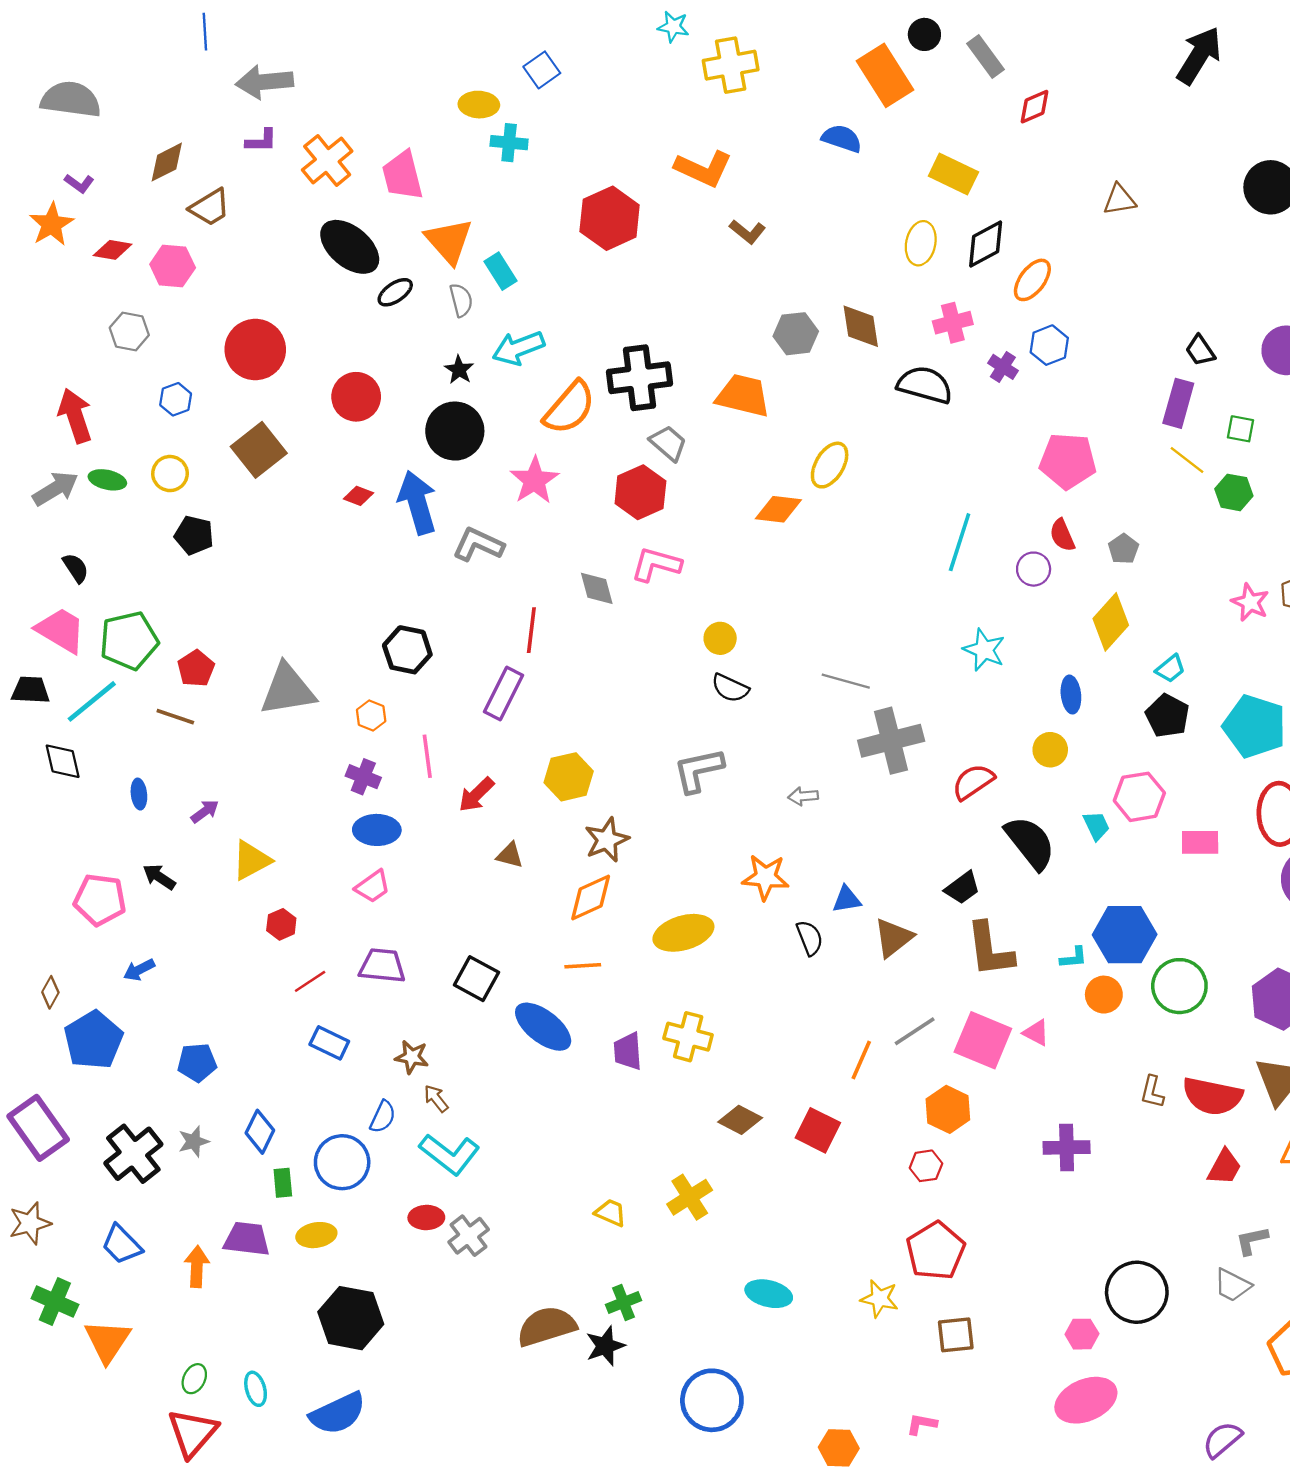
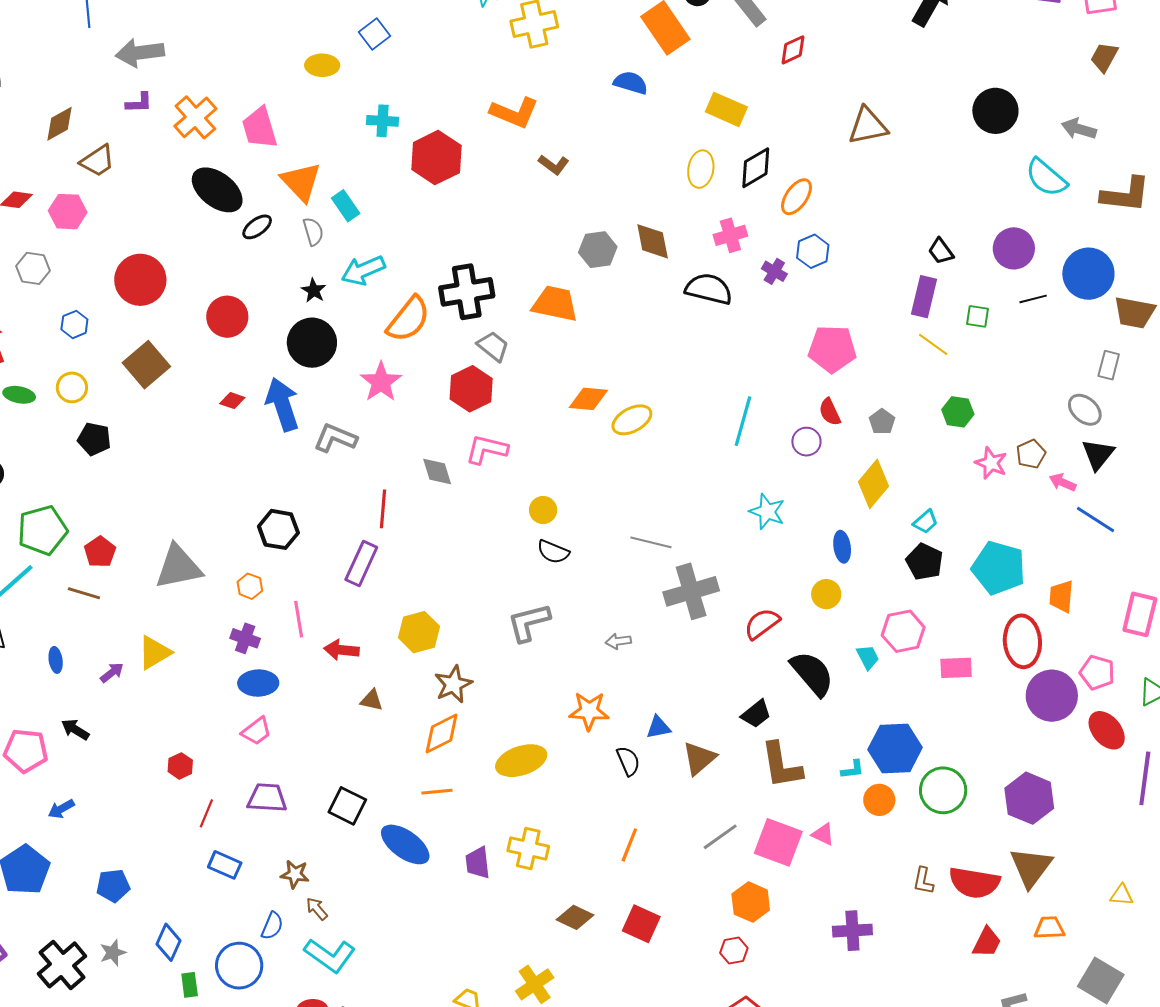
cyan cross: (509, 143) -> (383, 121), moved
brown triangle: (1119, 200) -> (868, 126), size x1.4
yellow ellipse: (830, 465) -> (632, 420), moved, turned 33
green hexagon: (1234, 492) -> (958, 412), moved
red arrow: (476, 795) -> (341, 650), turned 52
yellow triangle: (251, 860) -> (154, 653), moved
red line: (310, 981) -> (206, 813), turned -32
orange line: (861, 1060) -> (629, 845), moved

